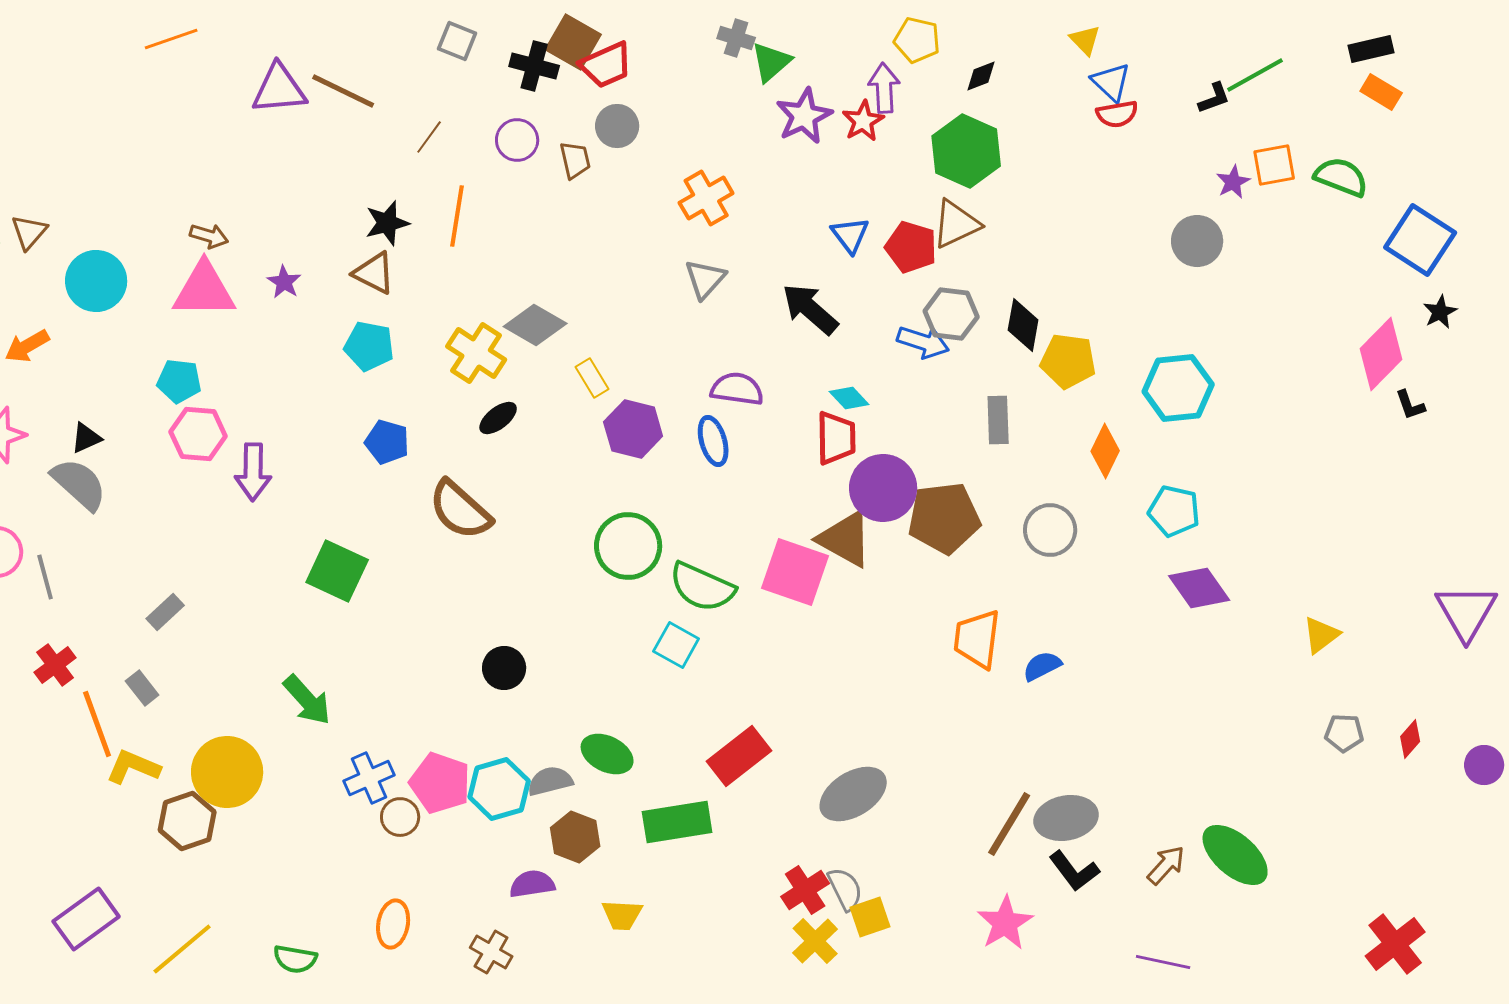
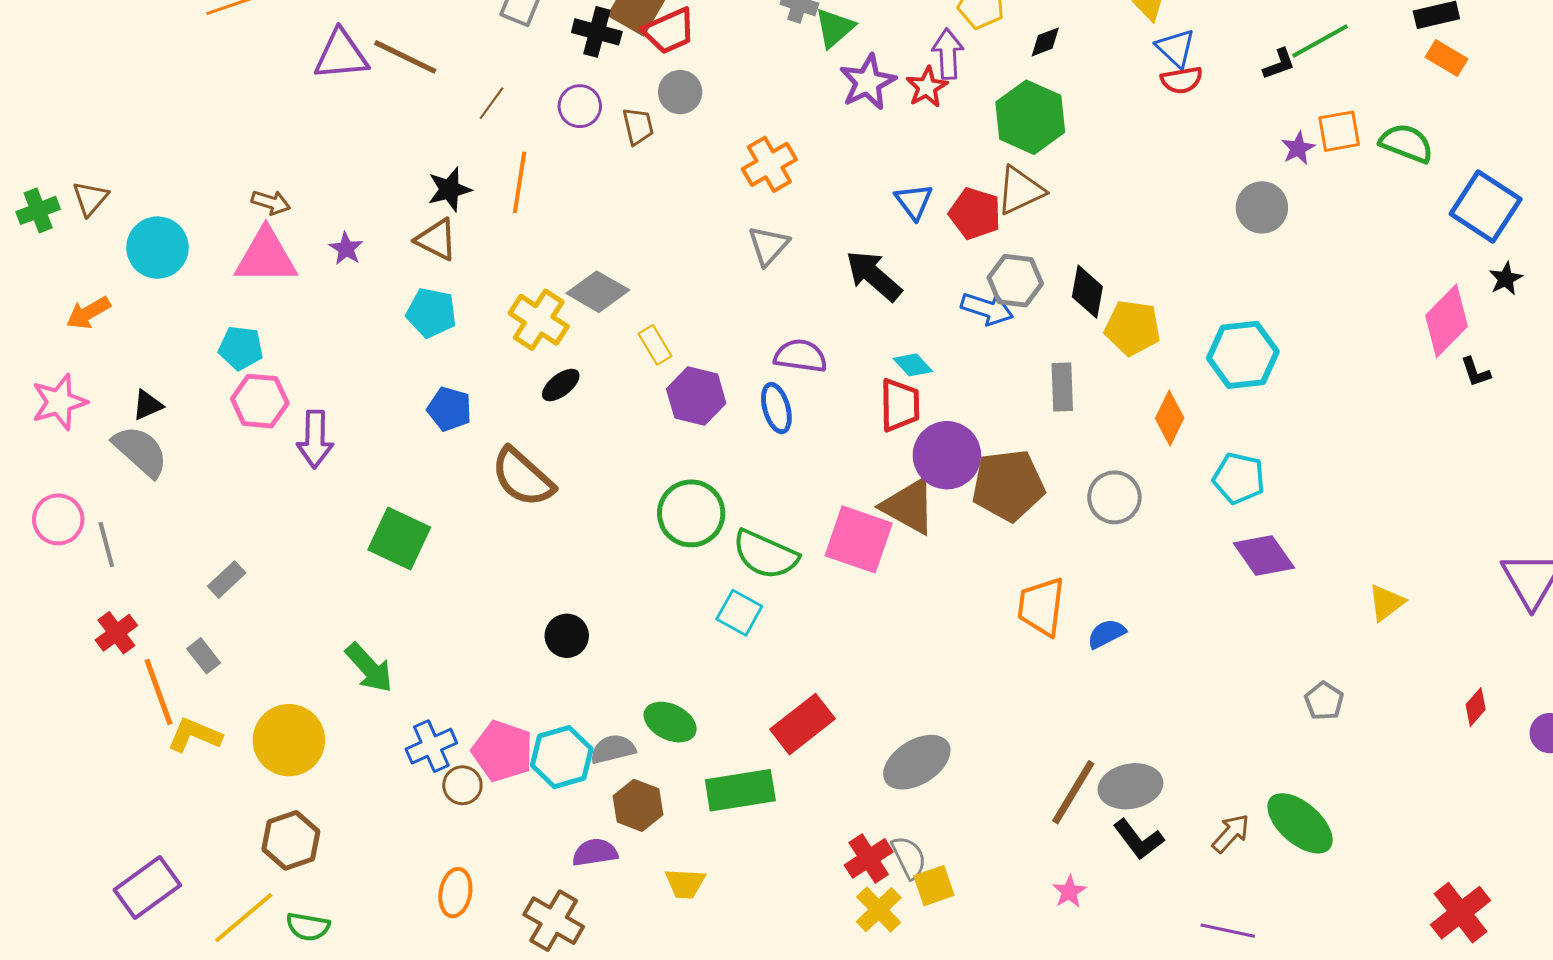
gray pentagon: (1344, 733) -> (1324, 701), moved, turned 30
brown hexagon: (187, 821) -> (291, 840), moved
pink star: (1005, 923) -> (1069, 892), size x0.6
brown cross: (491, 952) -> (554, 921), size x1.4
green semicircle: (295, 959) -> (308, 927), moved

